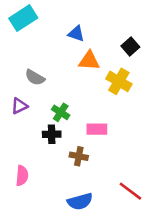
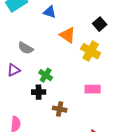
blue triangle: (76, 34) -> (50, 12), moved
orange triangle: (89, 61) -> (68, 35), turned 30
pink rectangle: (97, 129) -> (93, 89), moved

